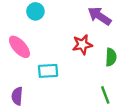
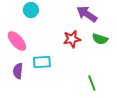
green semicircle: (111, 57) -> (100, 39), moved, turned 105
purple semicircle: (17, 96) -> (18, 71), moved

